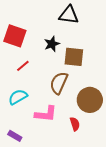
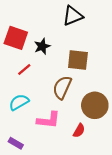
black triangle: (69, 15) -> (73, 16), turned -30
black star: (52, 44) -> (42, 46), moved
red semicircle: (75, 124) -> (79, 131), turned 48

